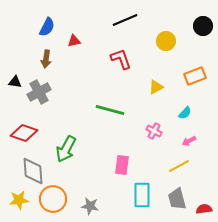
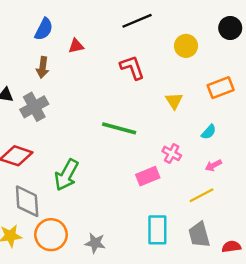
yellow triangle: (156, 87) -> (174, 101), turned -35
pink rectangle: (122, 165) -> (148, 176), moved, turned 60

